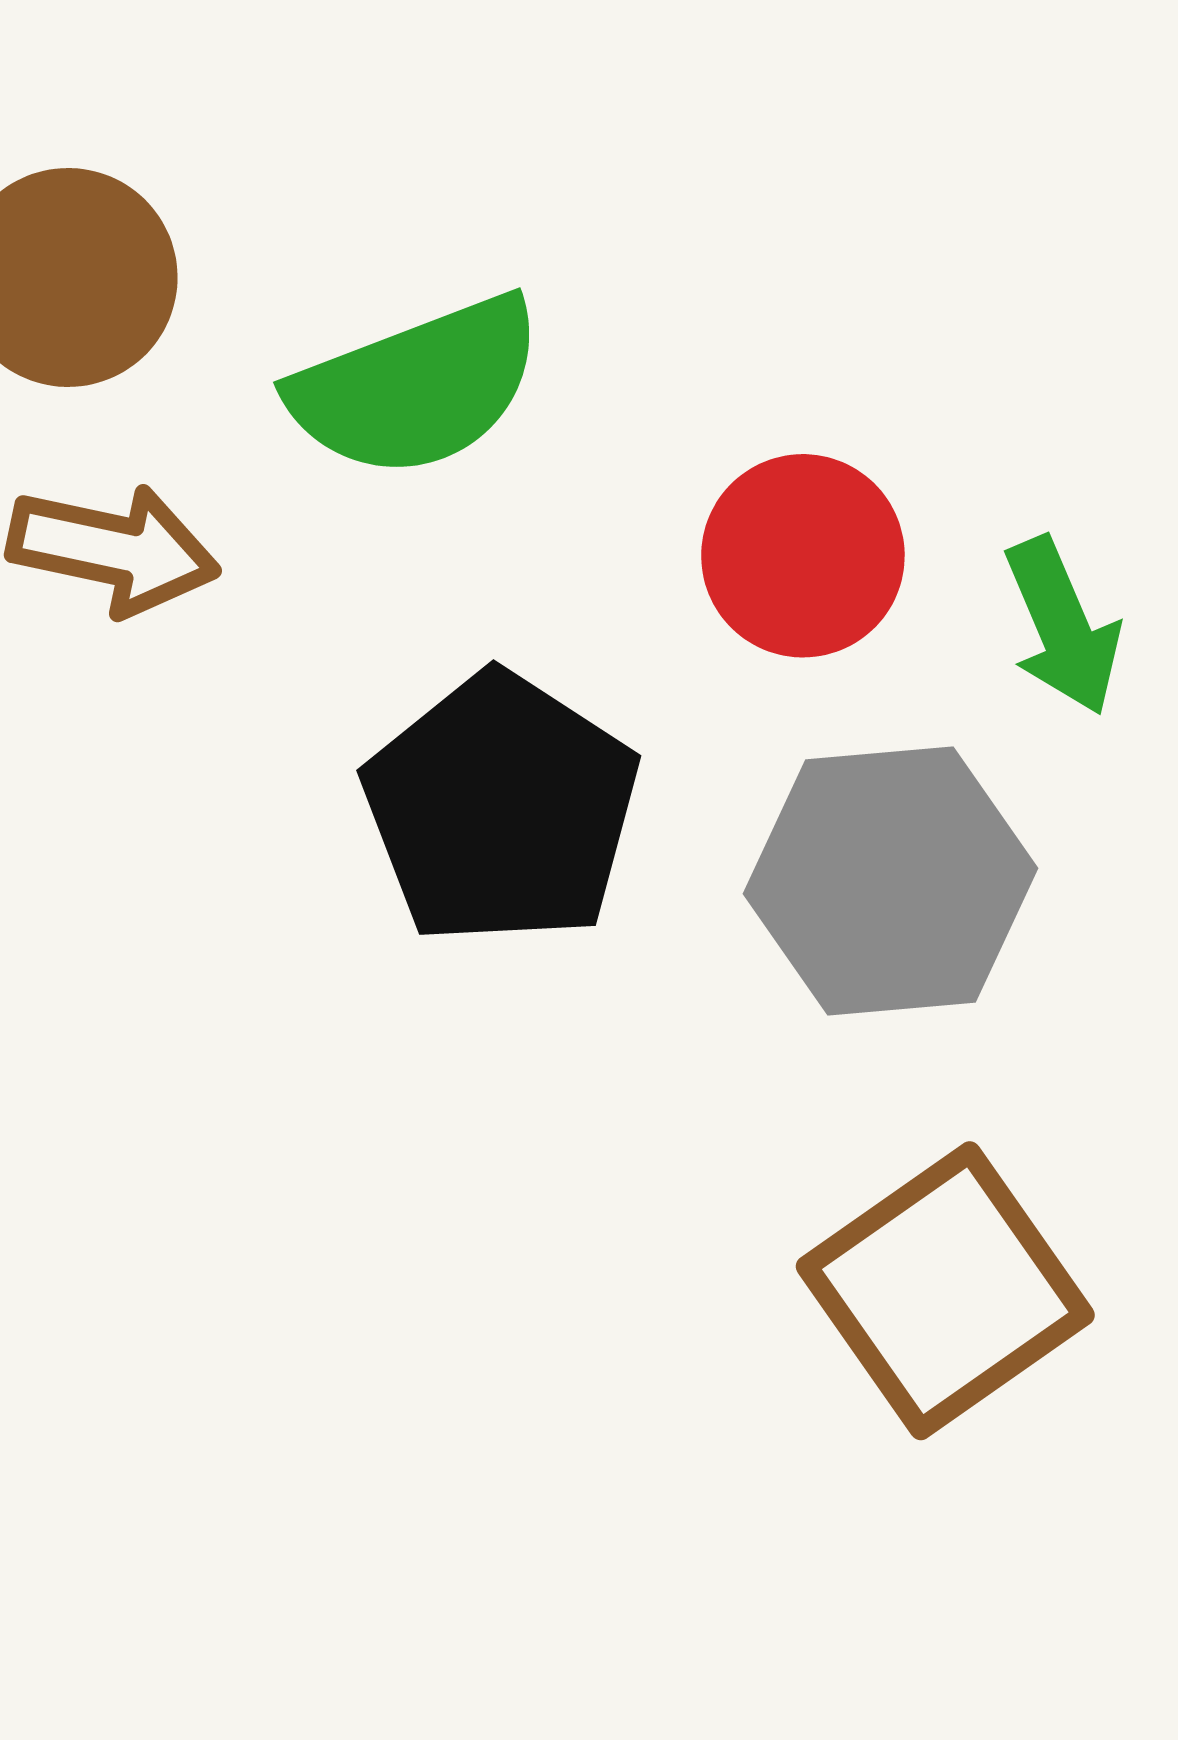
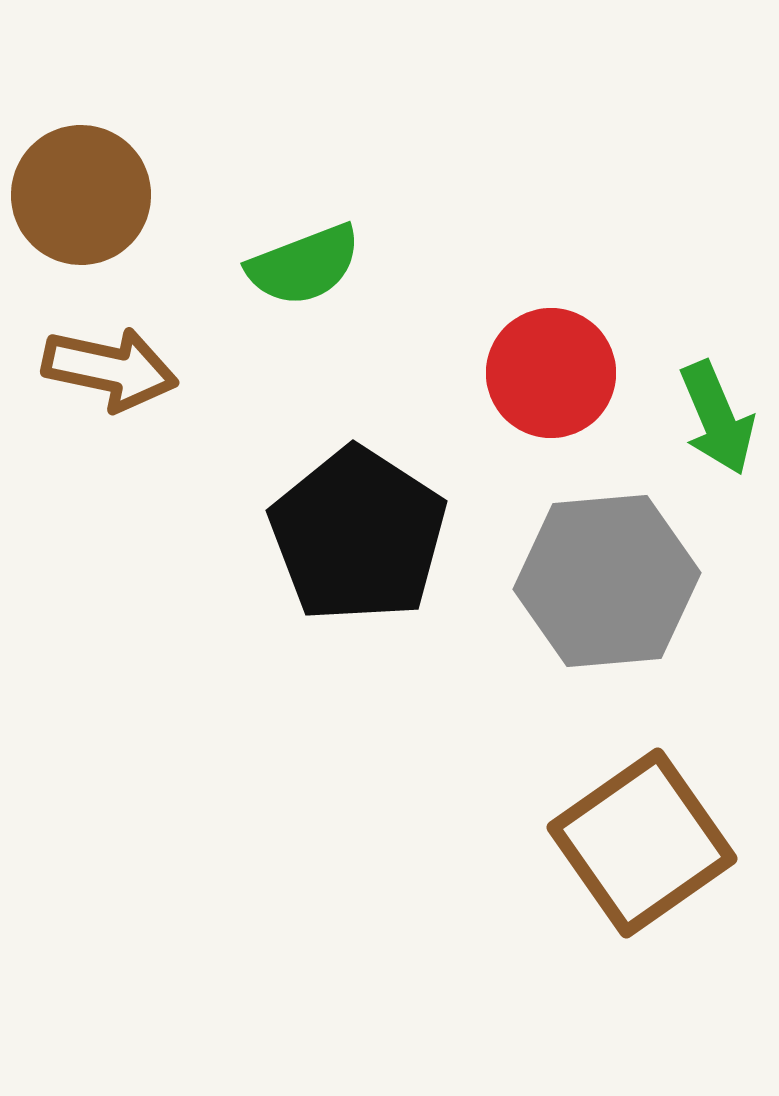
green semicircle: (417, 387) -> (304, 265), size x0.7

